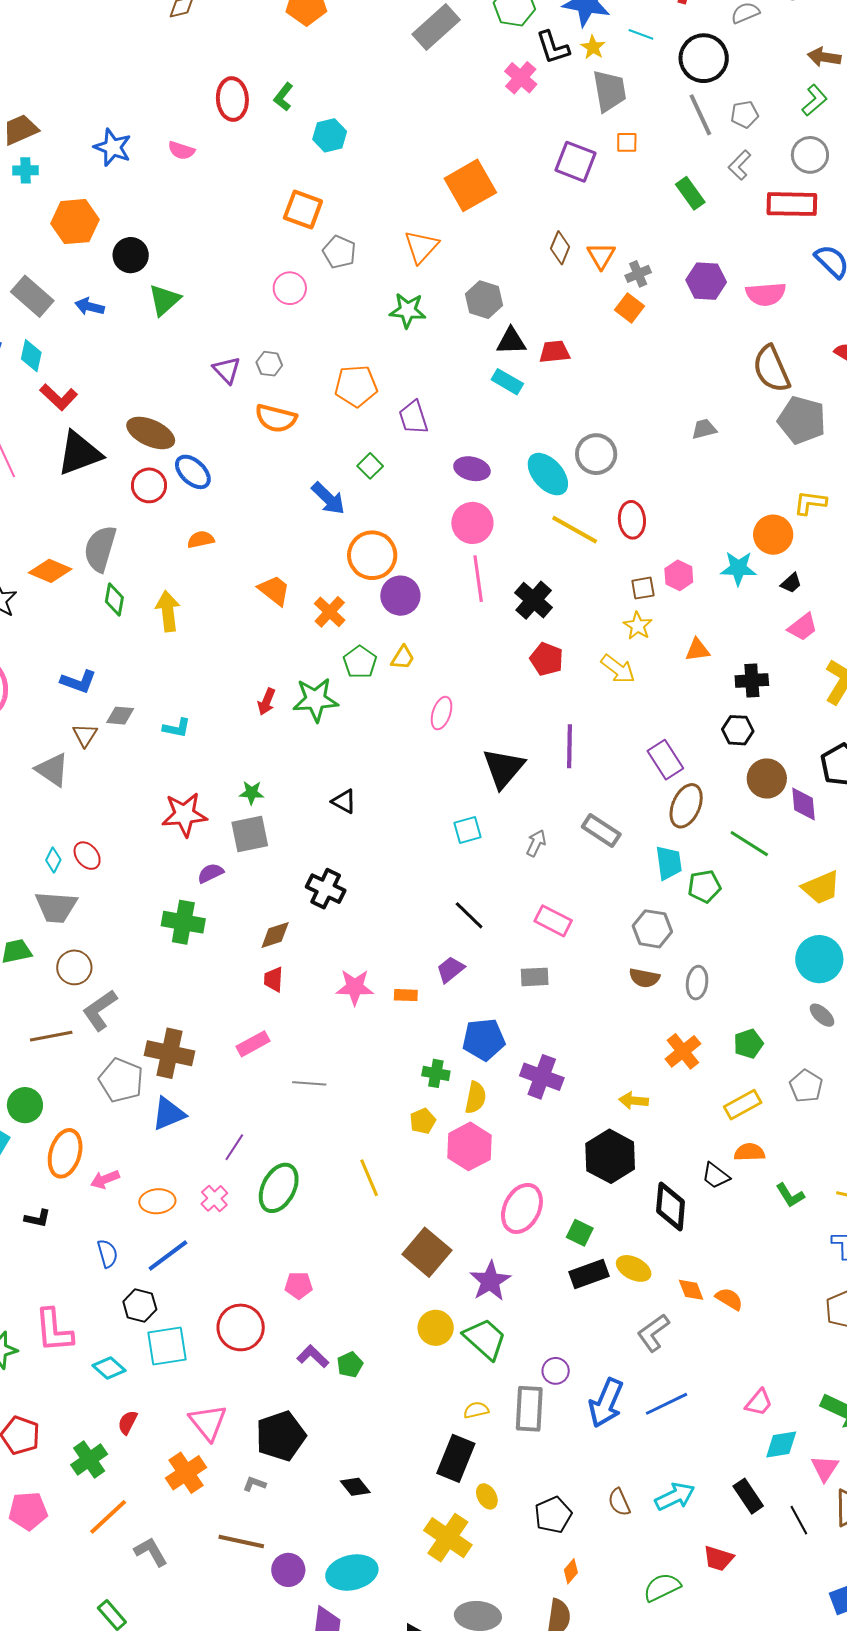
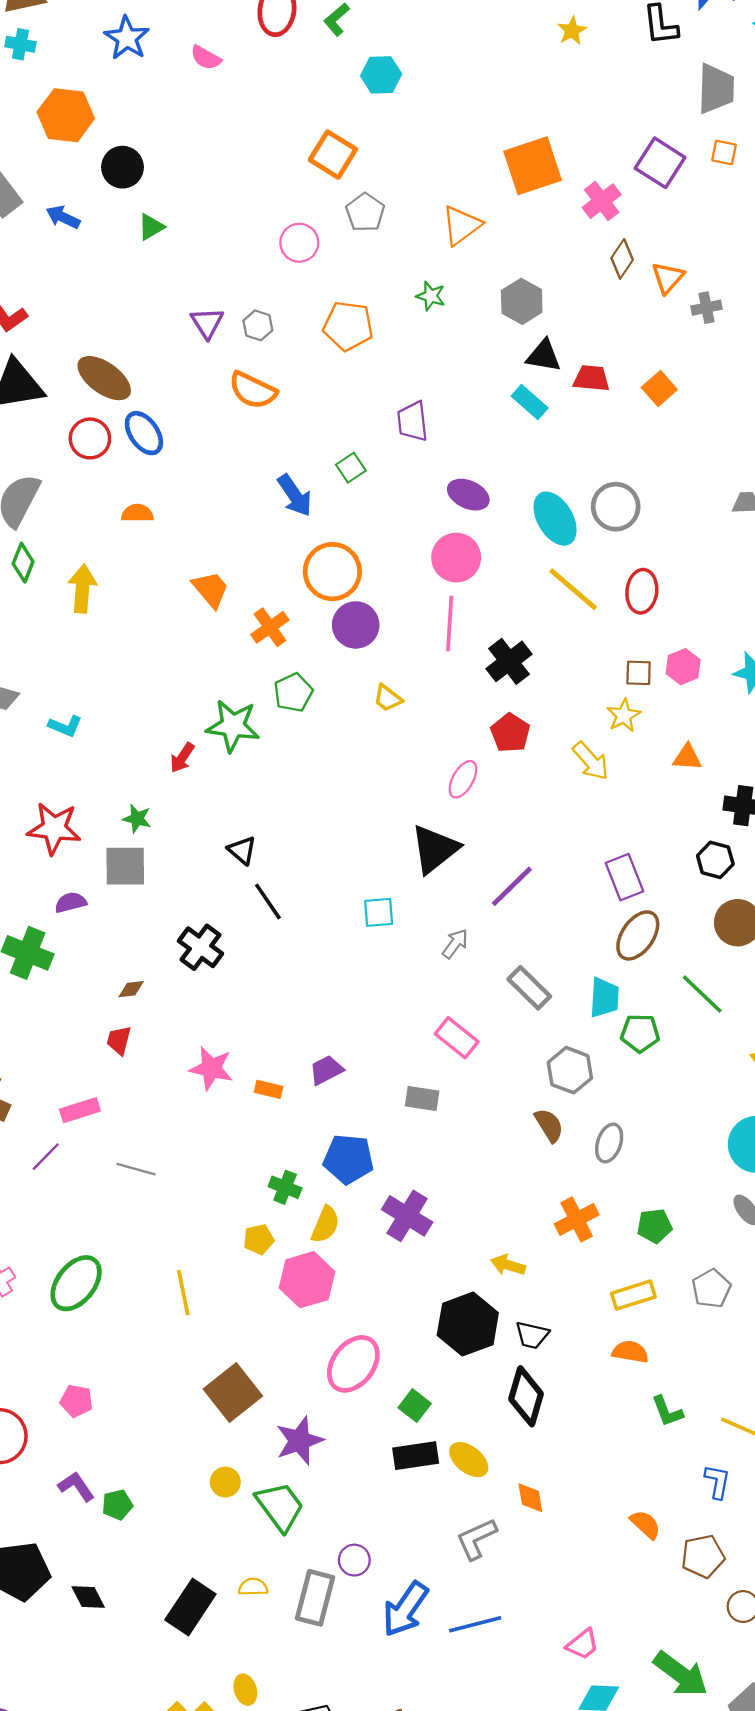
yellow star: (593, 47) -> (572, 31), moved
pink cross: (521, 78) -> (602, 201), moved
green triangle: (164, 300) -> (151, 227), size x0.7
orange square: (630, 308) -> (659, 389), moved
green star: (408, 310) -> (431, 296), size x0.7
orange pentagon: (356, 386) -> (348, 326), moved
yellow trapezoid: (403, 658) -> (388, 698), moved, turned 84
red arrow: (266, 702) -> (182, 758), moved
pink ellipse: (441, 713) -> (463, 779), moved
purple line: (570, 746) -> (512, 886), moved, turned 33
gray rectangle: (601, 831) -> (529, 988), moved
black line: (469, 915) -> (268, 902), moved
brown diamond: (275, 935) -> (131, 989), size x0.7
brown semicircle: (644, 978) -> (549, 1125), turned -144
purple line: (234, 1147) -> (46, 1157), moved
black trapezoid: (716, 1176) -> (532, 1335), moved, turned -36
orange semicircle: (729, 1299) -> (645, 1524), moved
yellow circle: (436, 1328) -> (225, 1482), size x0.7
black rectangle: (456, 1458) -> (190, 1607), moved
black diamond: (355, 1487) -> (88, 1597), moved

